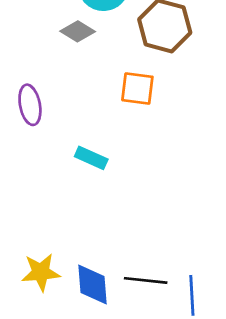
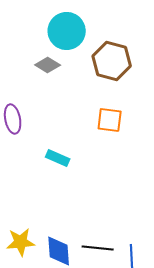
orange square: (137, 89) -> (110, 120), moved

